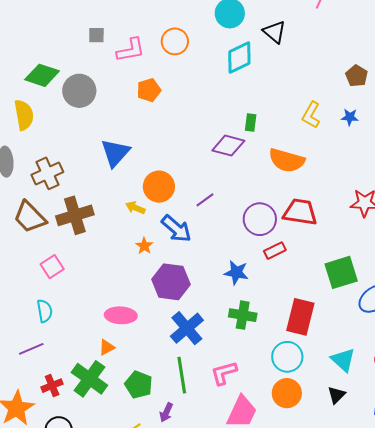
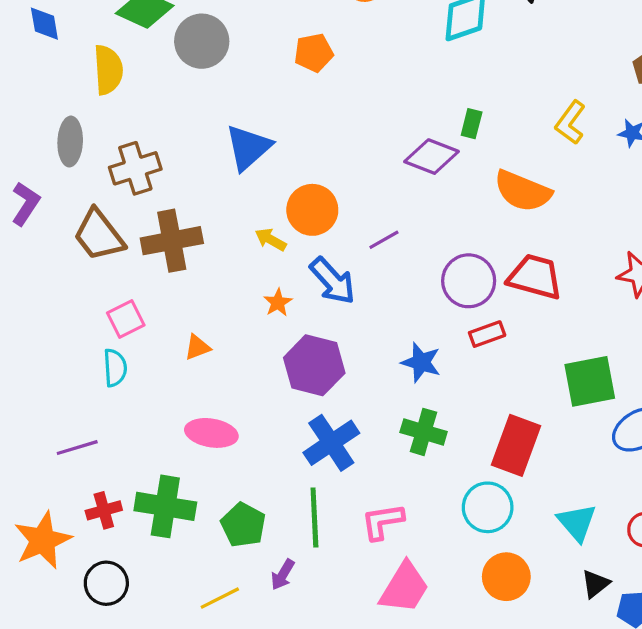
cyan semicircle: (45, 311) -> (115, 368), moved
pink ellipse: (121, 315) -> (211, 433), moved
orange triangle: (107, 347) -> (197, 347), moved
green cross: (89, 379) -> (165, 506), turned -33
orange circle: (287, 393) -> (506, 577), moved
black triangle: (336, 395) -> (595, 584), moved

